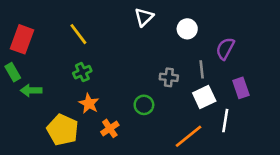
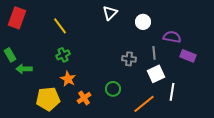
red rectangle: (22, 39) -> (17, 18), moved
purple semicircle: (225, 49) -> (172, 37), turned 72
purple rectangle: (241, 88) -> (188, 56), moved, turned -49
green circle: (144, 105) -> (113, 89), moved
yellow pentagon: (63, 130) -> (48, 99), turned -30

